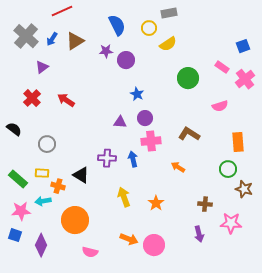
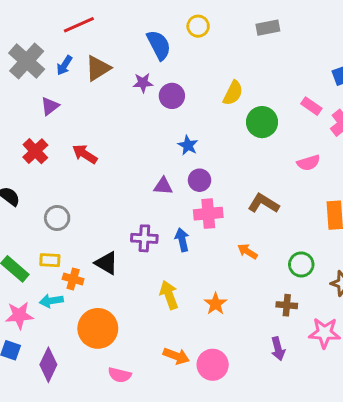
gray rectangle: (169, 13) -> (268, 28), moved
yellow circle: (149, 28) -> (198, 26), moved
yellow semicircle: (168, 44) -> (233, 93), moved, turned -30
green circle: (228, 169) -> (301, 264), moved

